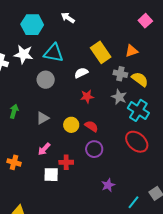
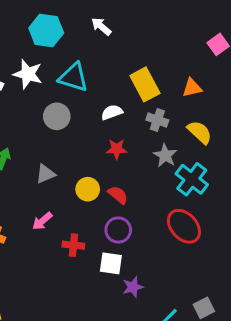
gray cross: (120, 74) -> (157, 120), moved
white square: (51, 175) -> (111, 263), moved

